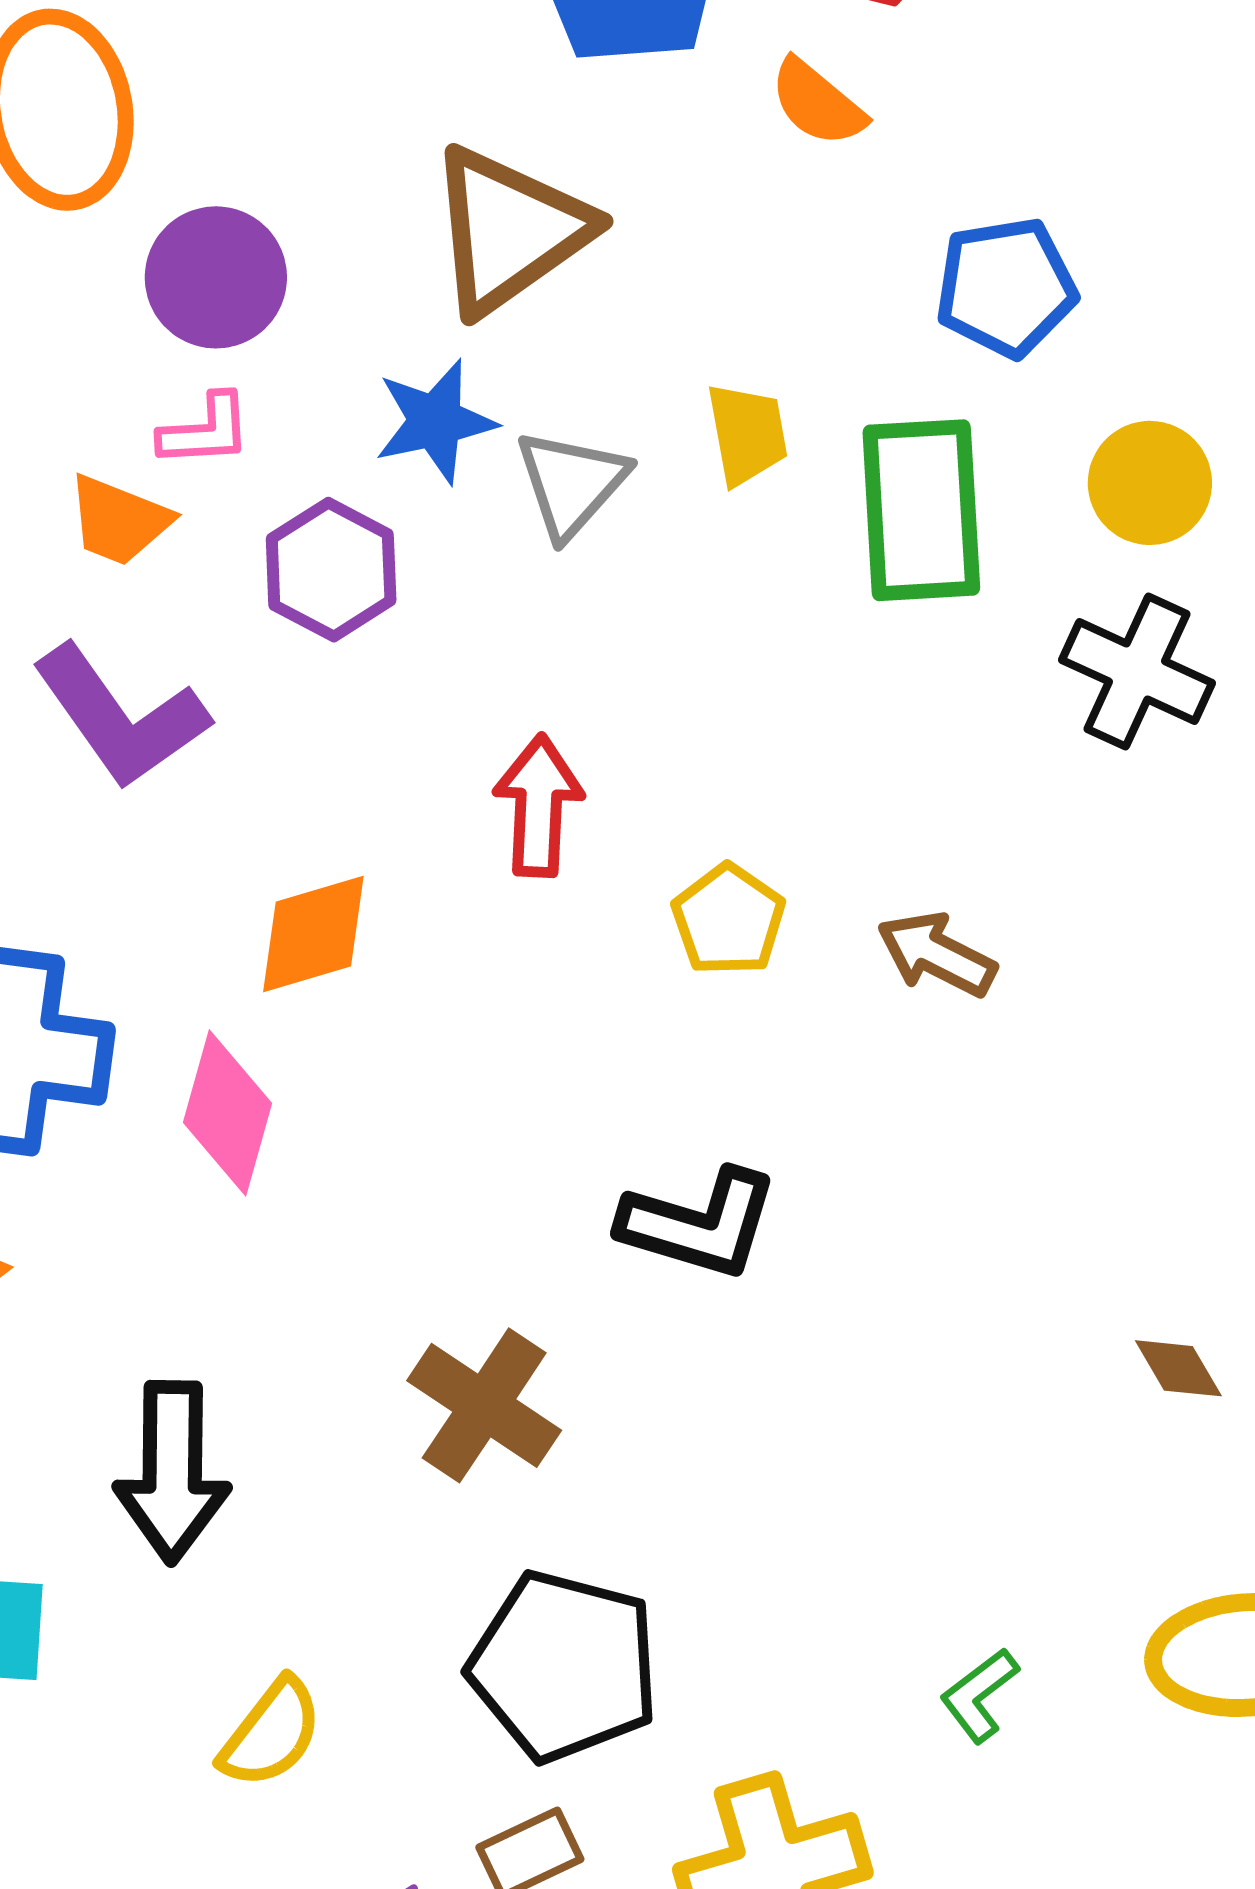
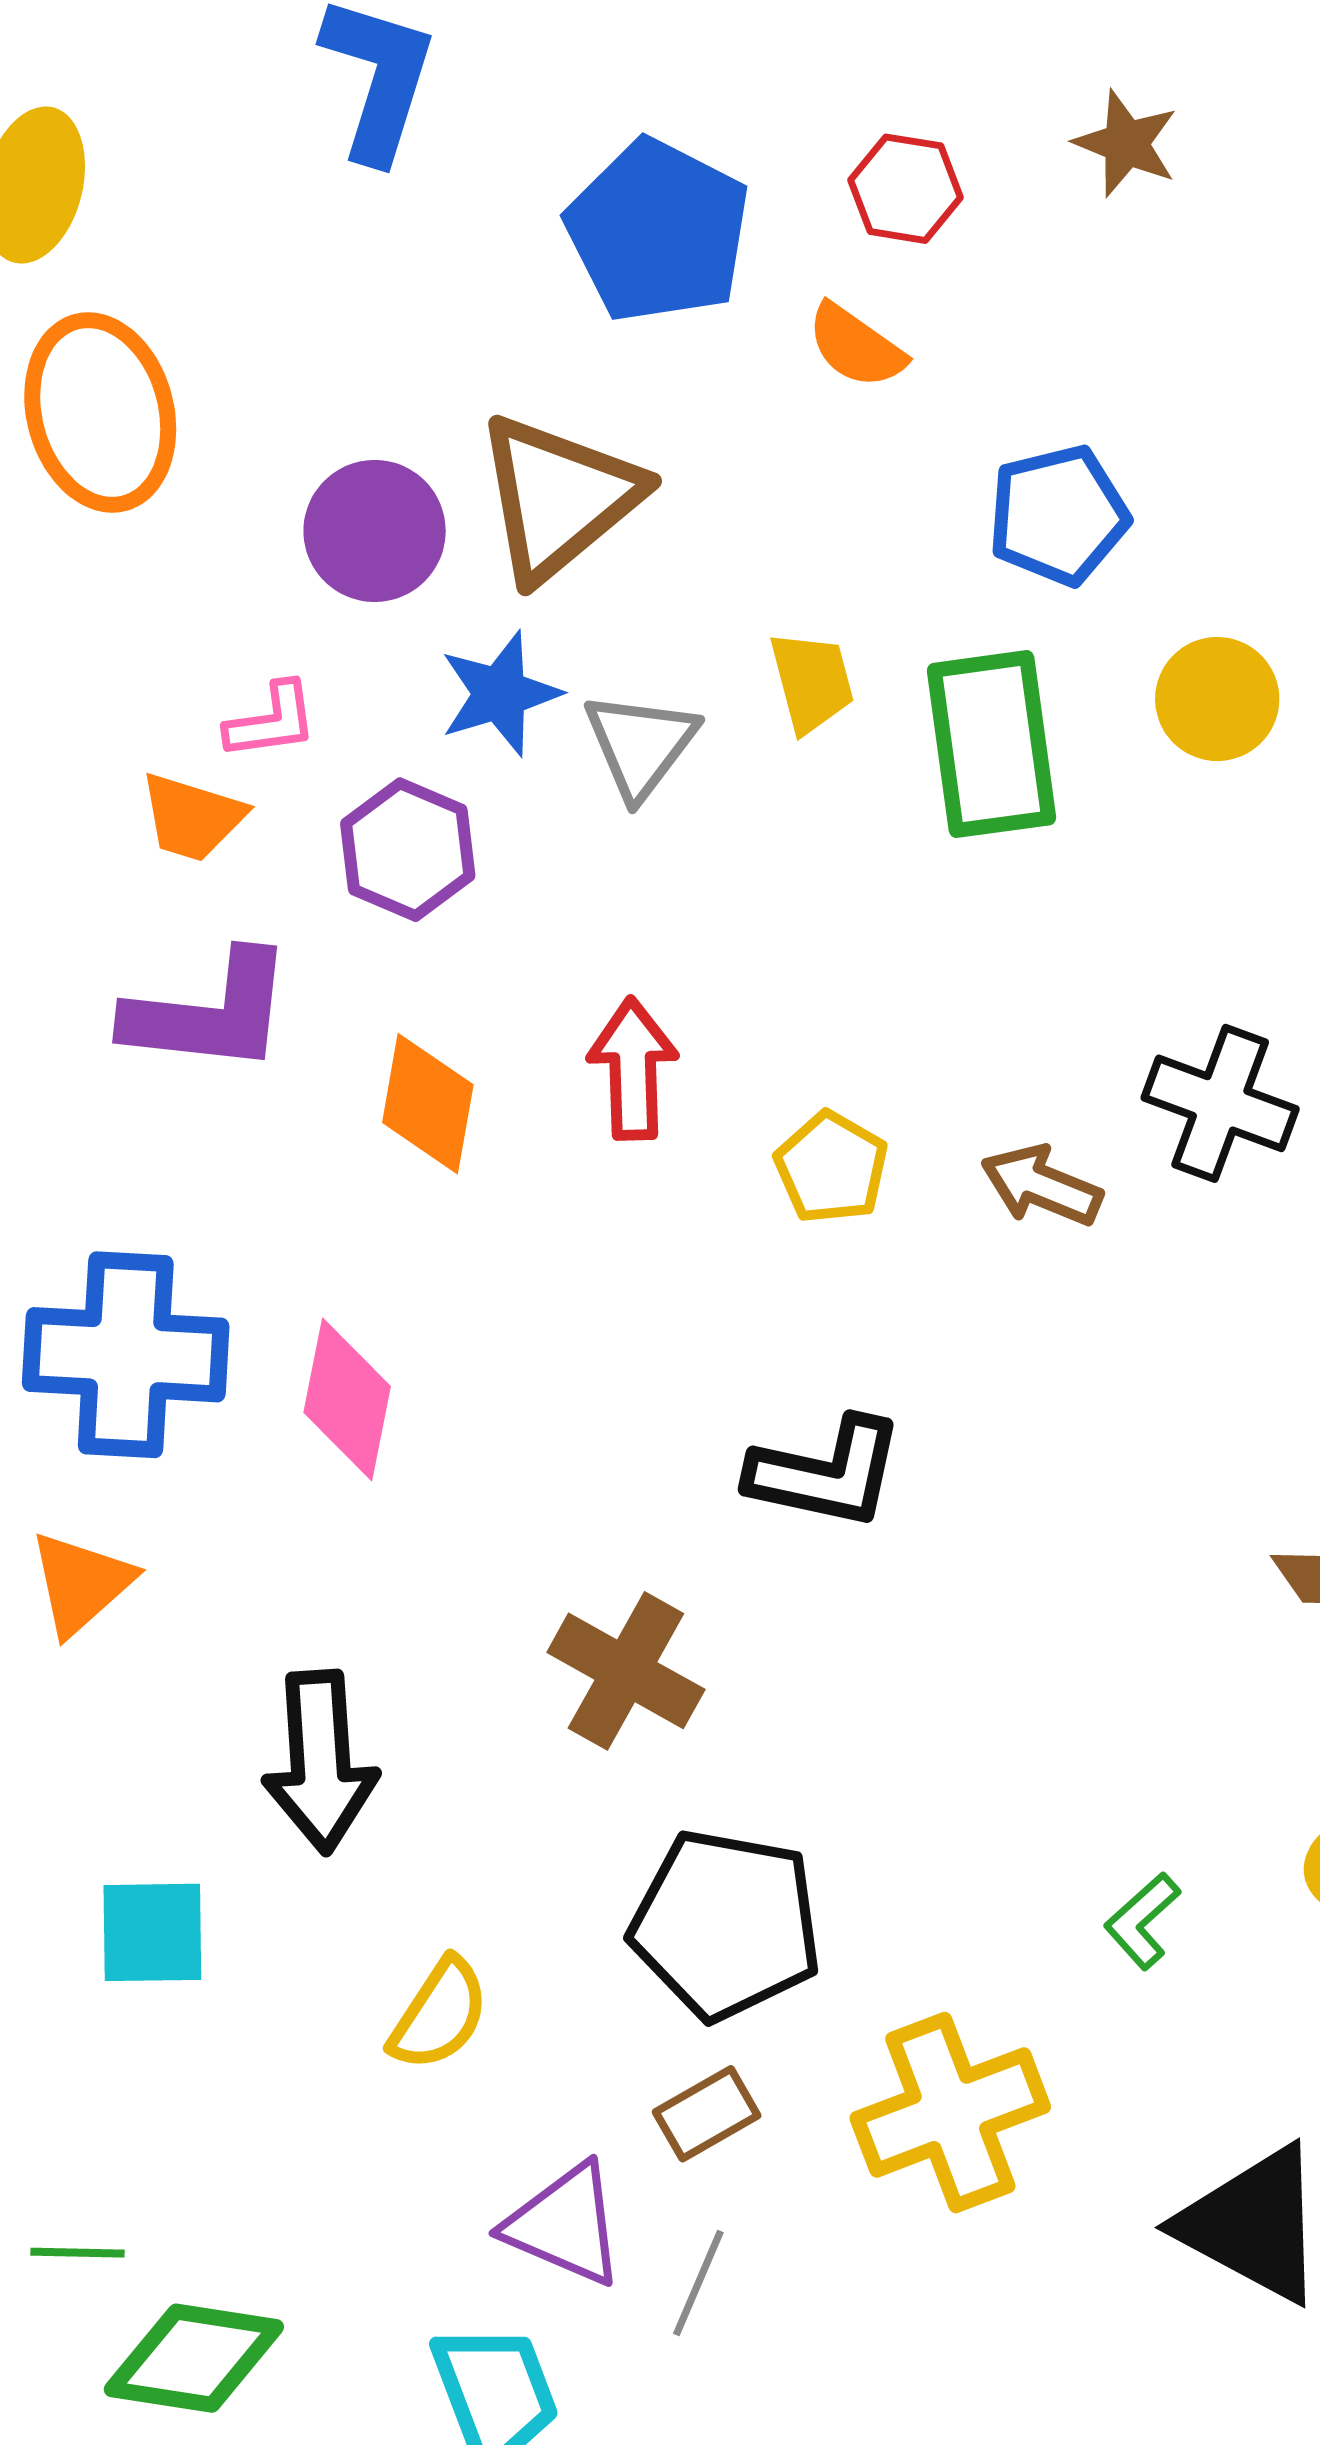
purple circle: (216, 277) -> (375, 531), moved
black cross: (1137, 671) -> (1220, 1103), moved
purple L-shape: (121, 717) -> (209, 1013), turned -44
orange diamond: (313, 934) -> (428, 1104), moved, turned -59

